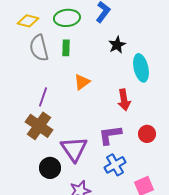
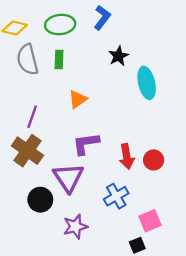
red arrow: (124, 100) -> (127, 156), moved
purple L-shape: (110, 135) -> (86, 144), moved

